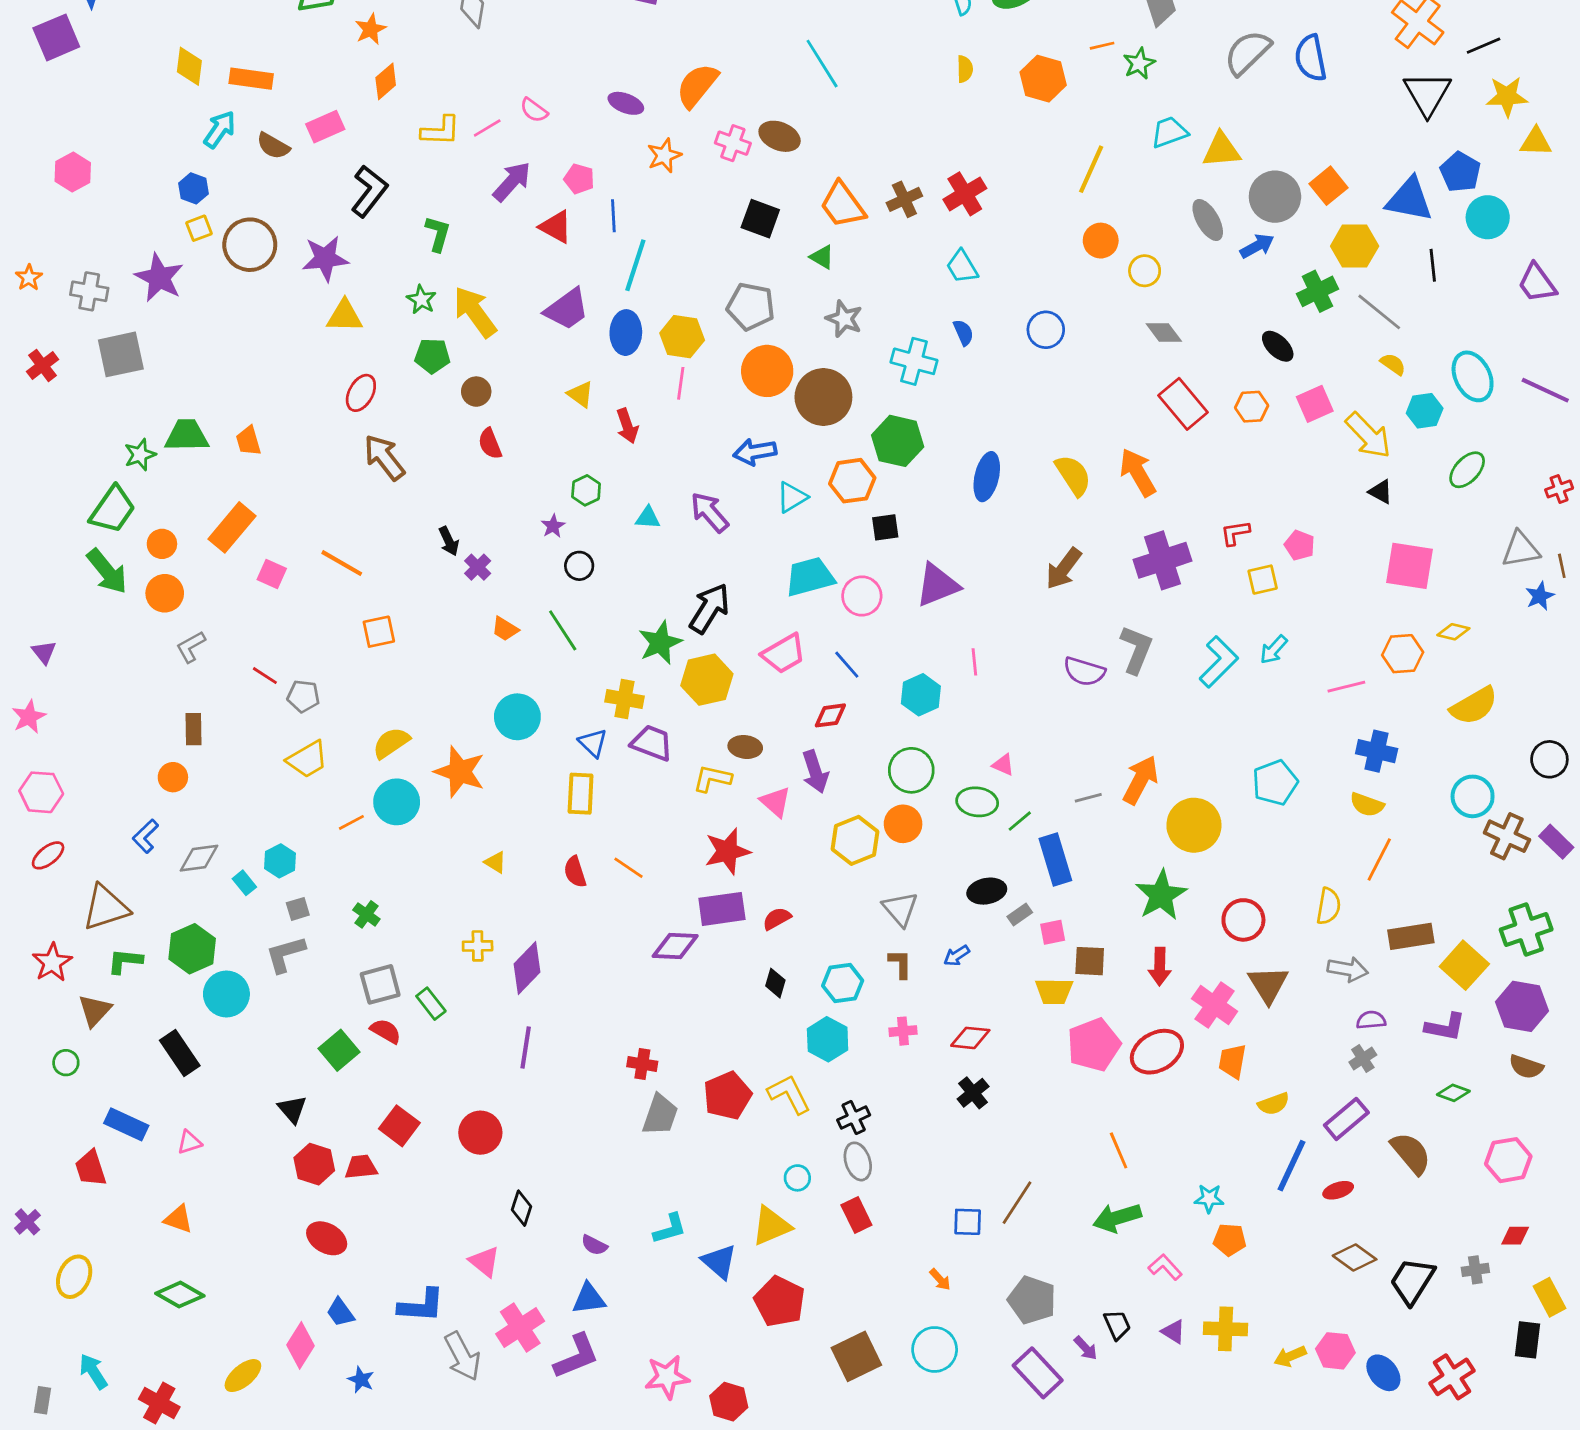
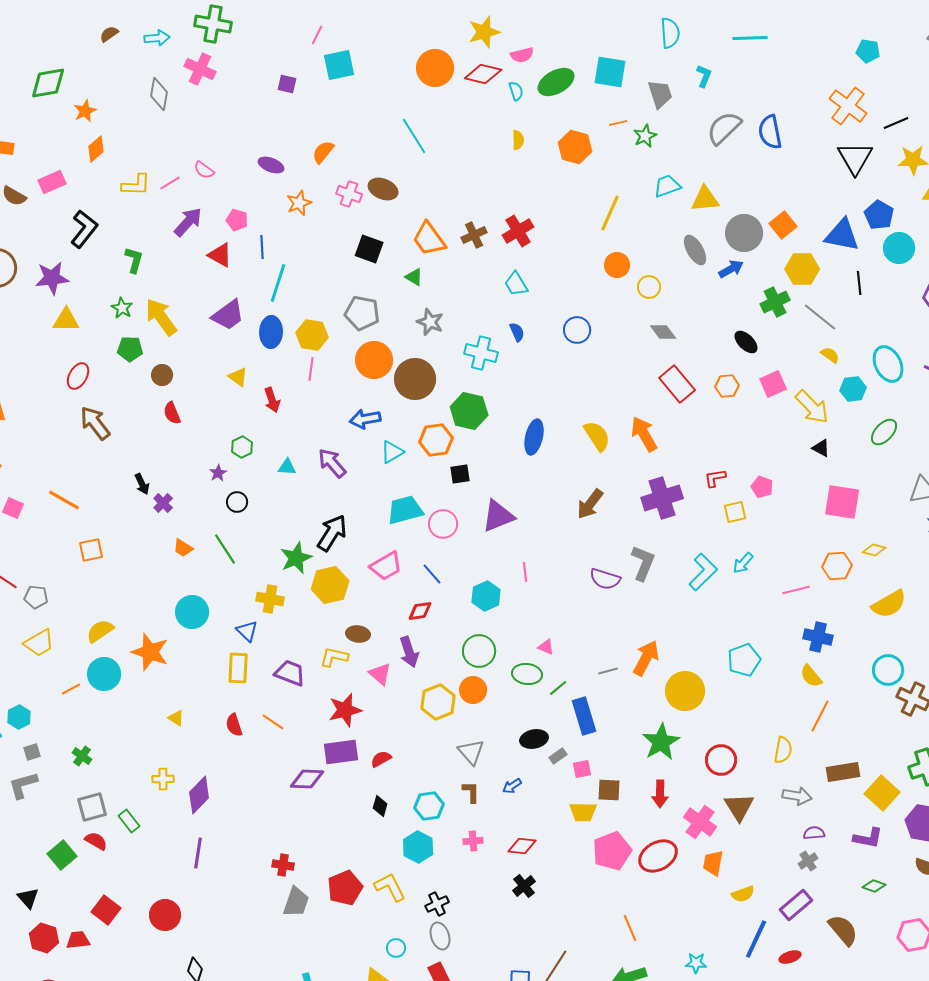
orange semicircle: (697, 85) -> (323, 152), size x0.7
purple trapezoid: (652, 743) -> (290, 673), moved
yellow semicircle: (1367, 805) -> (811, 676), turned 30

